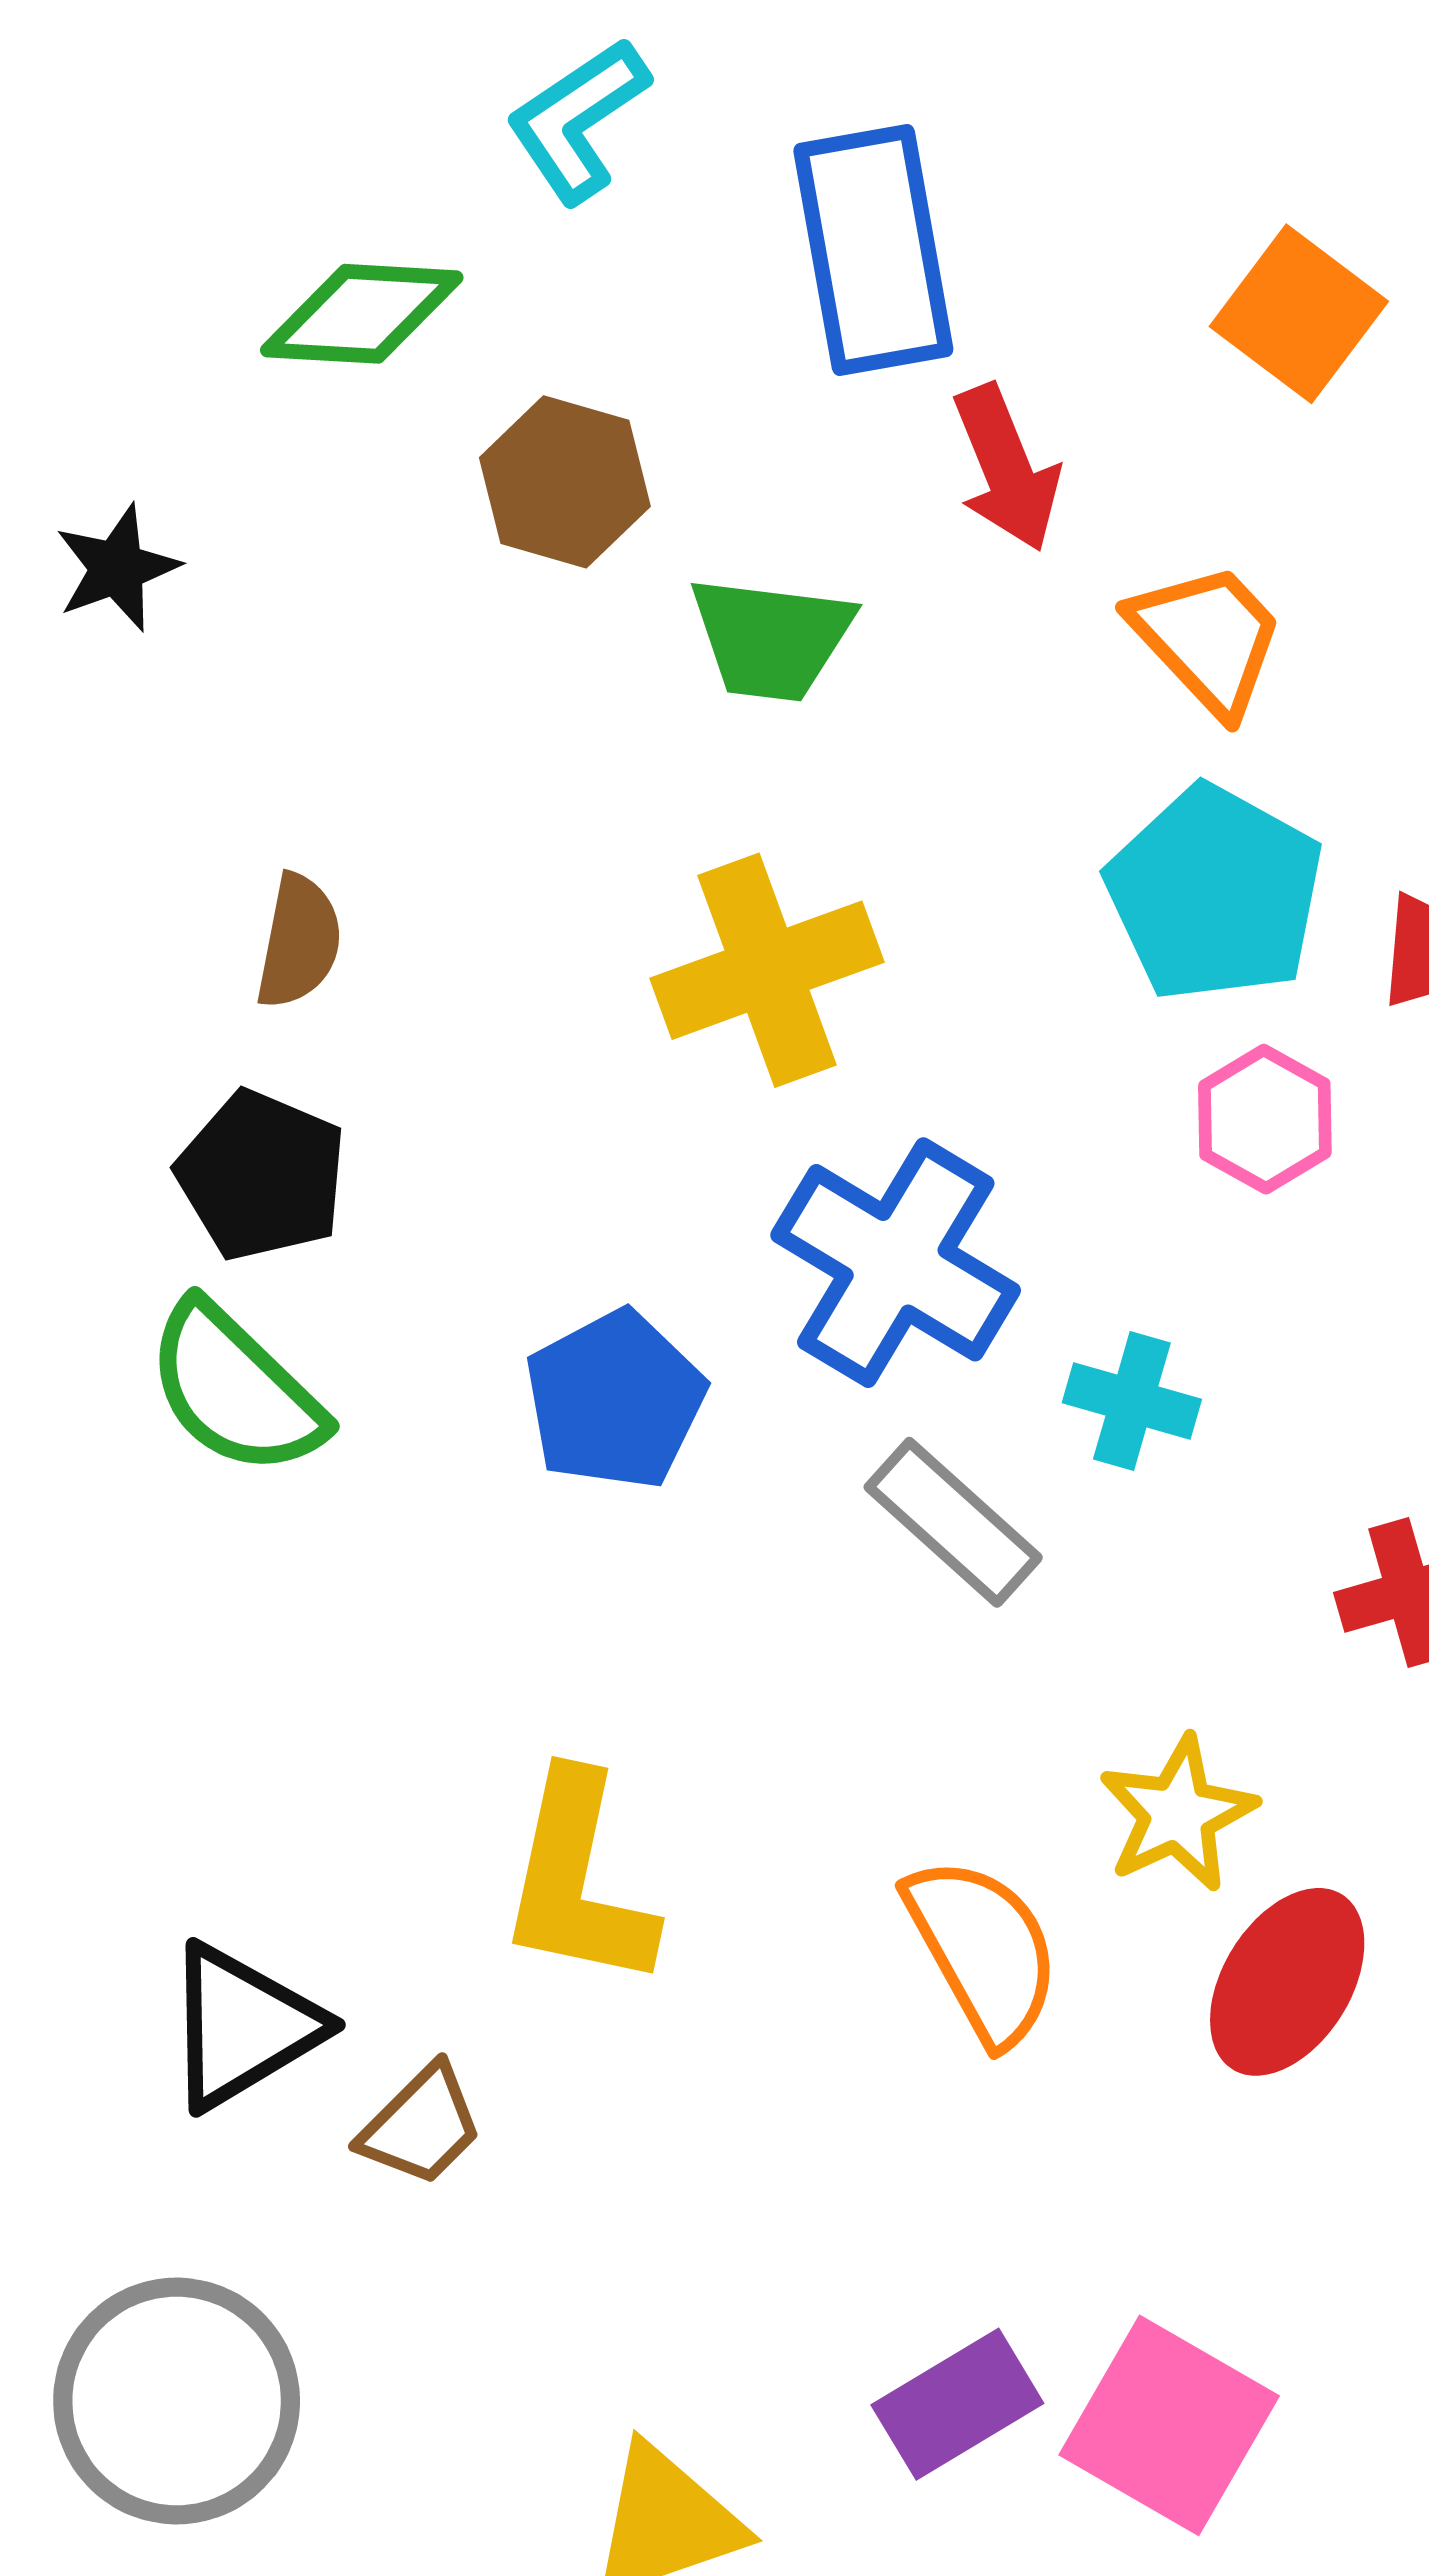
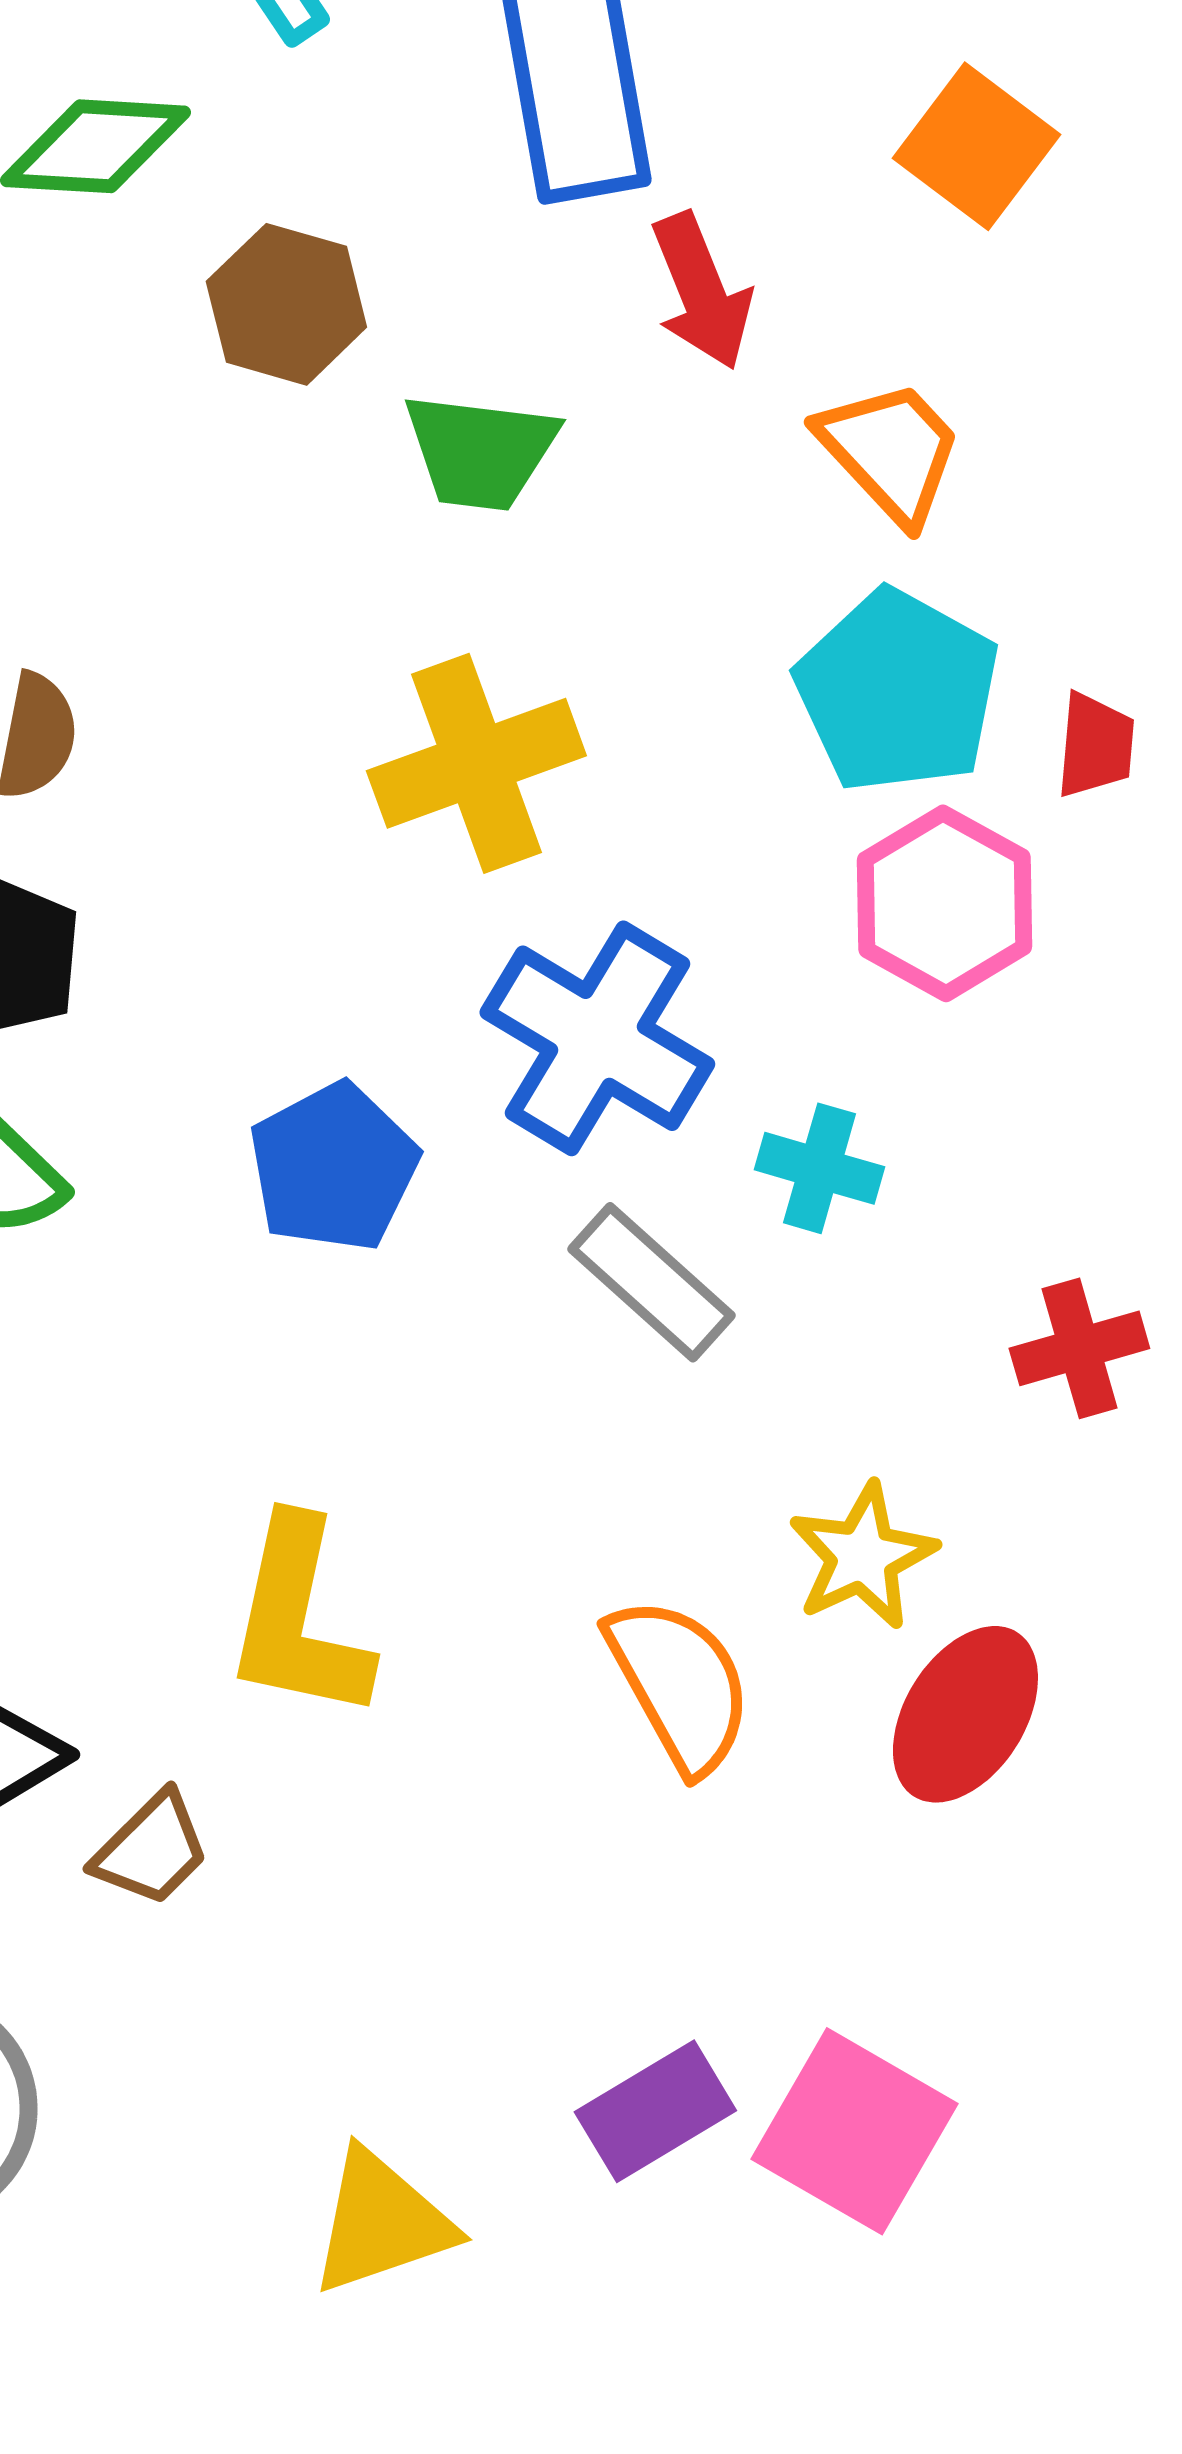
pink hexagon: (1265, 1119) -> (944, 903), size x1.4

